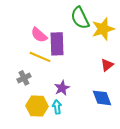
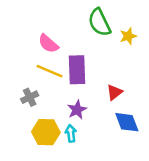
yellow star: (103, 29) -> (128, 36), size x0.6
purple rectangle: (57, 44) -> (77, 70), moved
red triangle: (107, 65) -> (114, 92), moved

